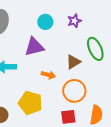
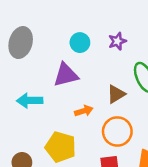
orange arrow: (48, 75) -> (84, 111), turned -32

